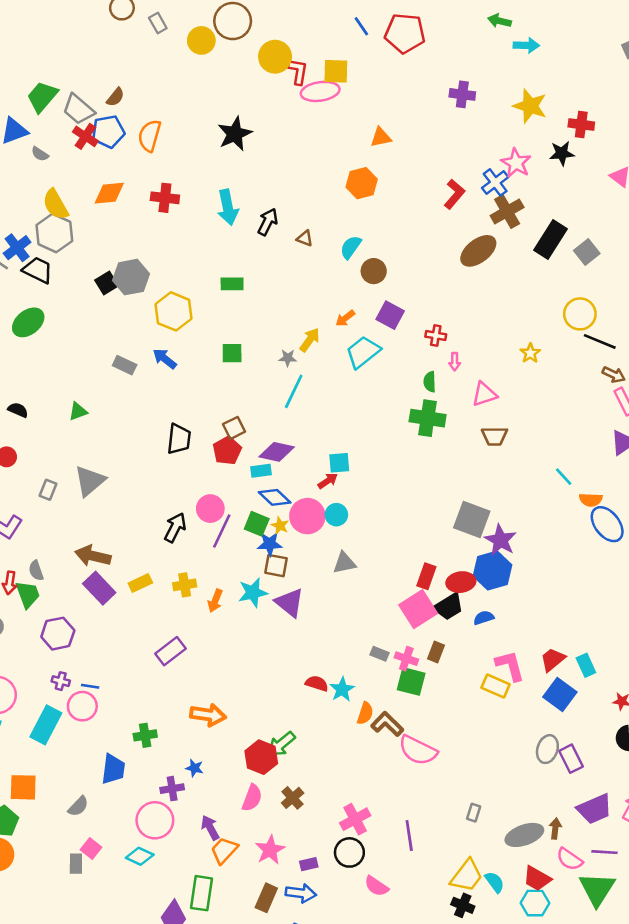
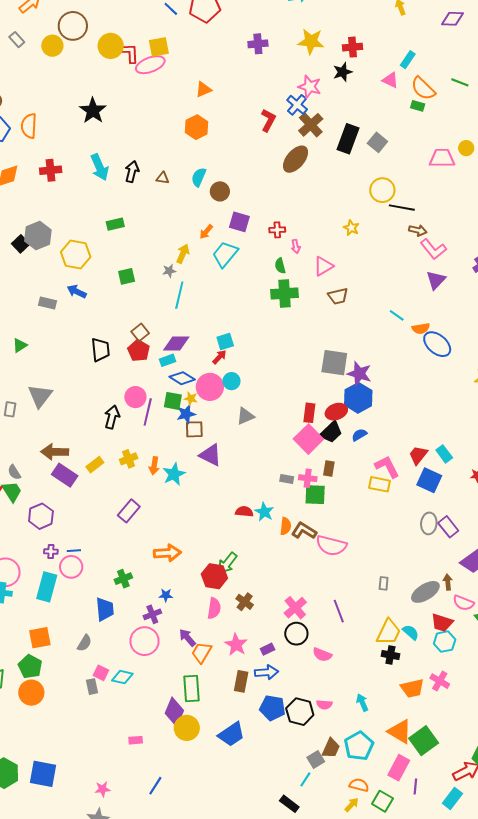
cyan star: (253, 593) -> (174, 474), moved
cyan diamond: (140, 856) -> (122, 677), moved

